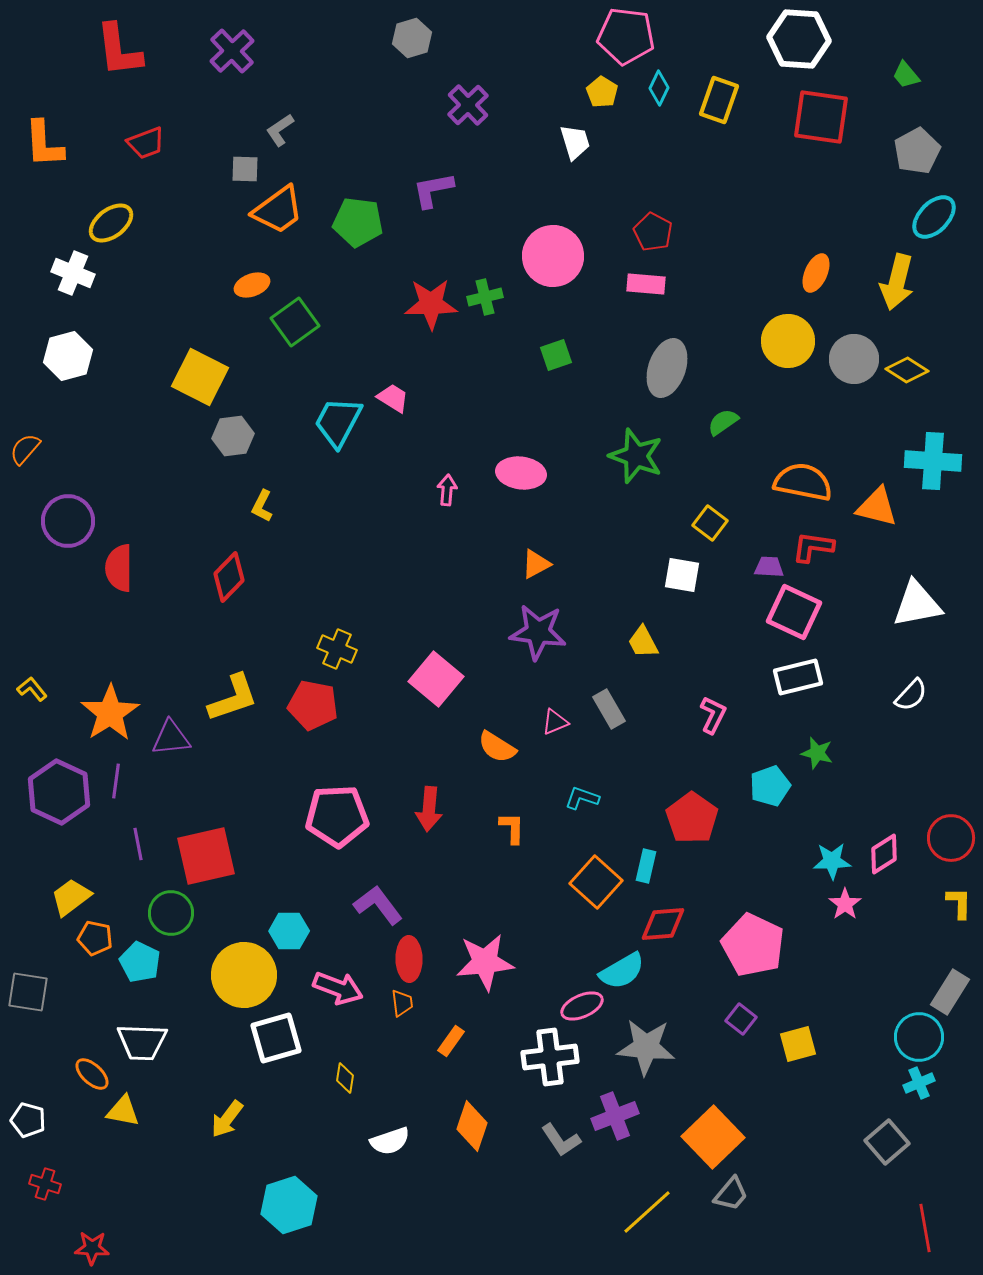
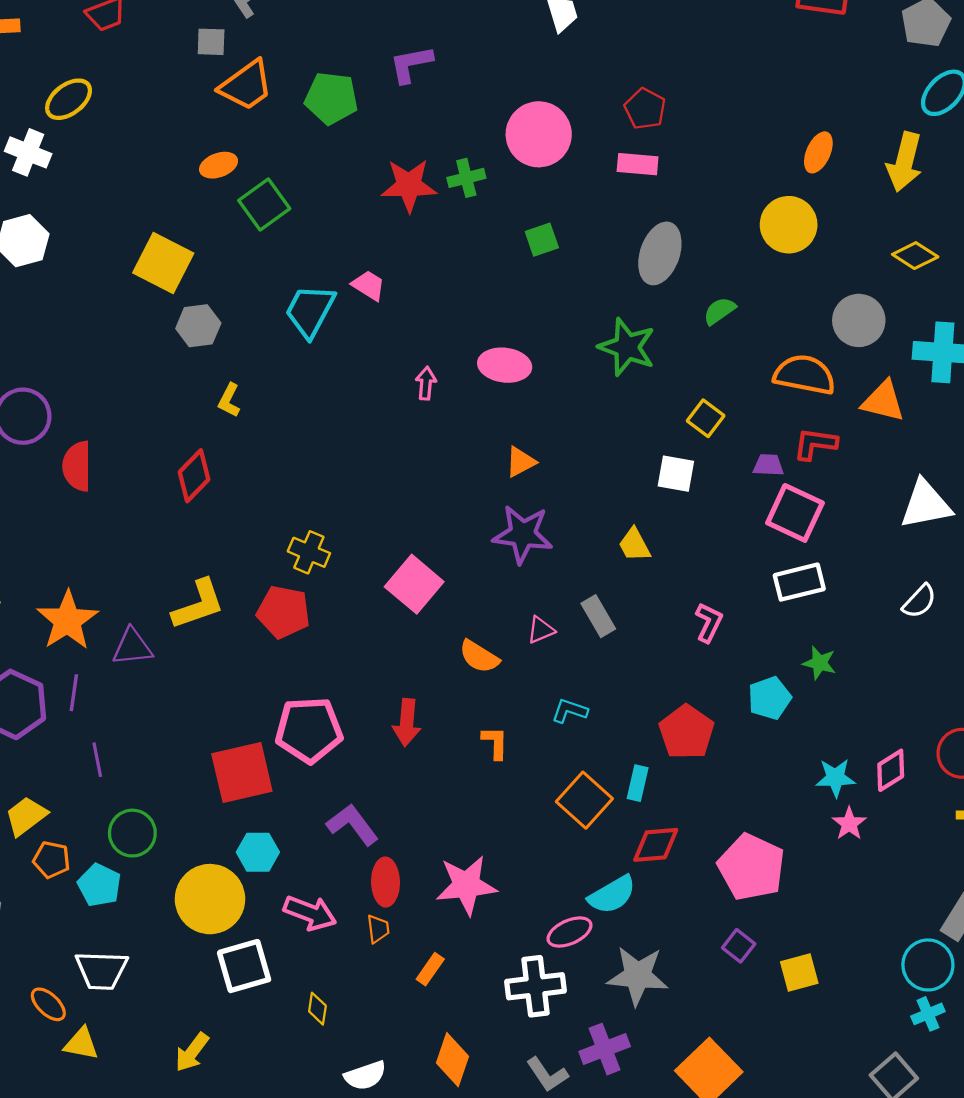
gray circle: (854, 359) -> (859, 320), moved
red square: (206, 856) -> (242, 772), moved

